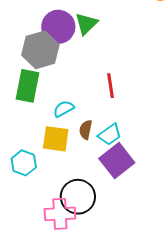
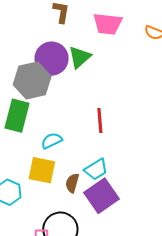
brown semicircle: (86, 130) -> (72, 183), moved

